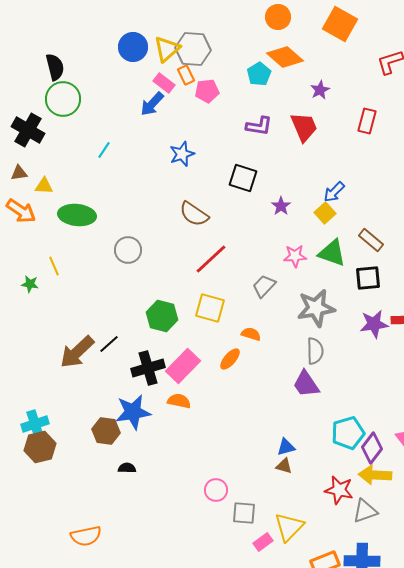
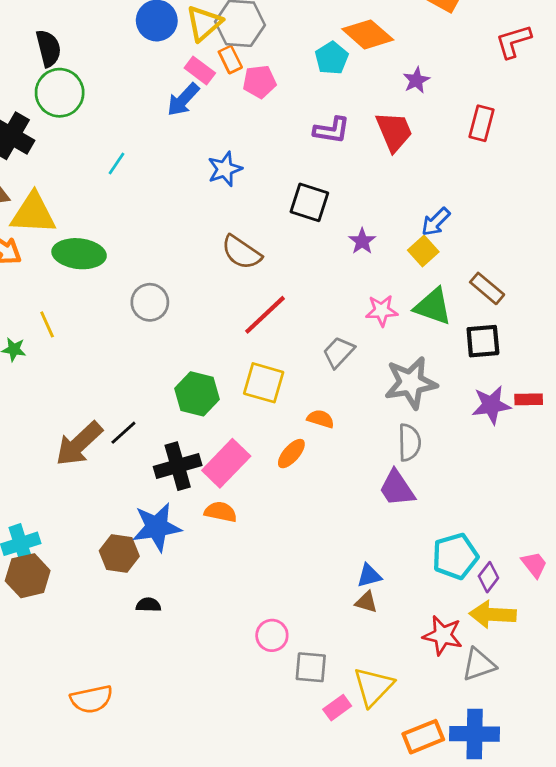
yellow triangle: (44, 186) -> (33, 213), size x1.8
purple diamond: (372, 448) -> (488, 577), size x0.7

